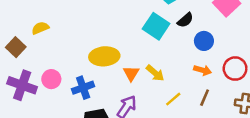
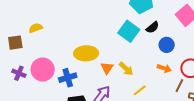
brown square: (16, 47) -> (15, 43), turned 35
pink circle: (51, 79) -> (43, 70), size x1.5
purple cross: (22, 85) -> (19, 73), size x0.6
brown line: (205, 98) -> (179, 86), moved

